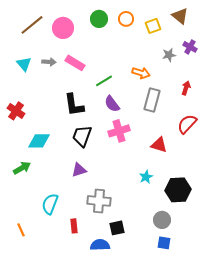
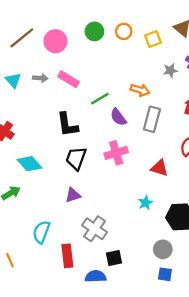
purple semicircle: (112, 104) -> (118, 117), moved
cyan diamond: (39, 141) -> (29, 164), turned 50
gray cross: (99, 201) -> (94, 229), turned 30
red rectangle: (74, 226) -> (67, 256), size x1.5

